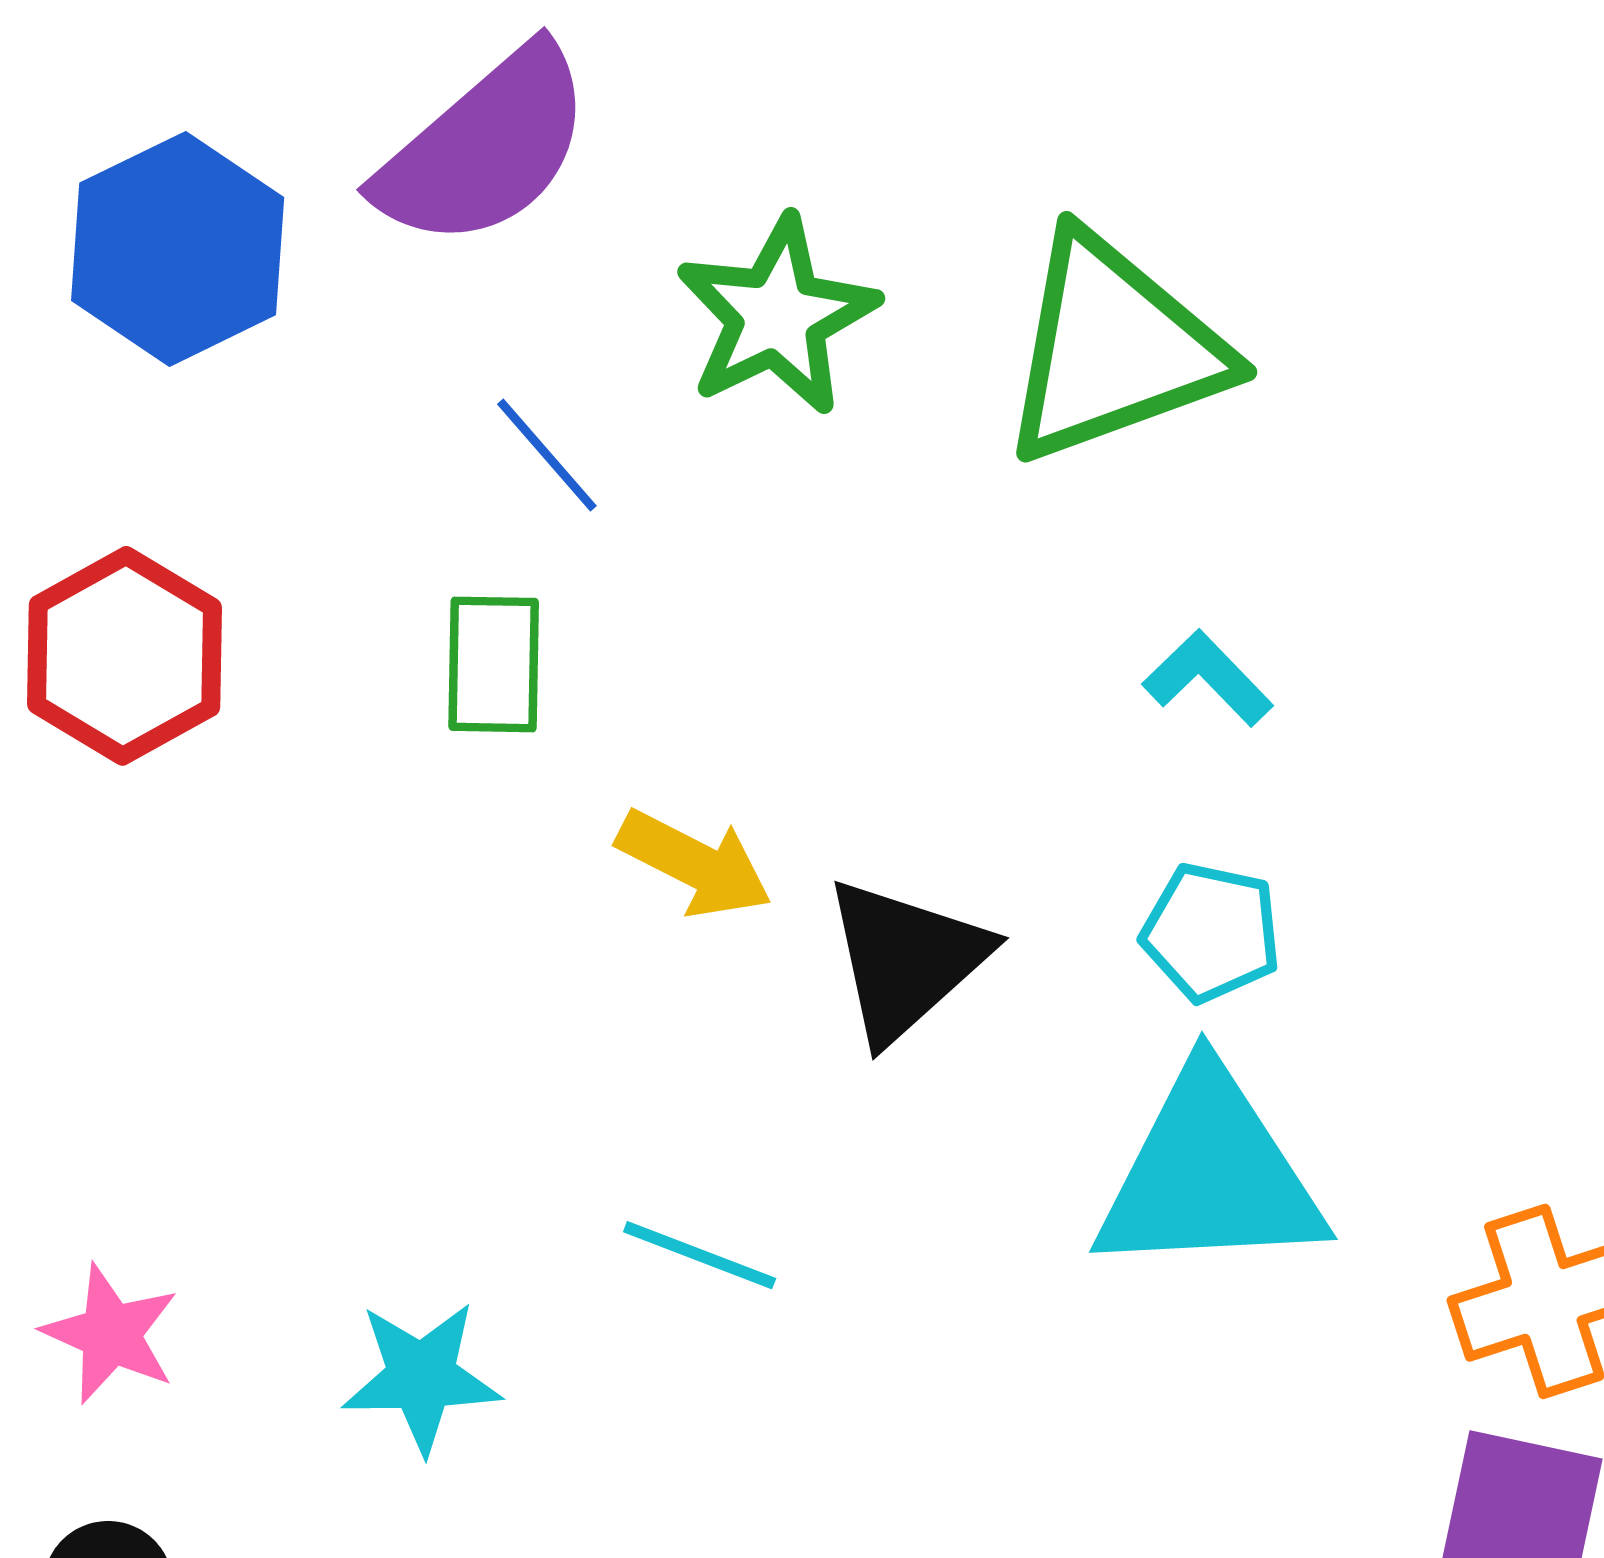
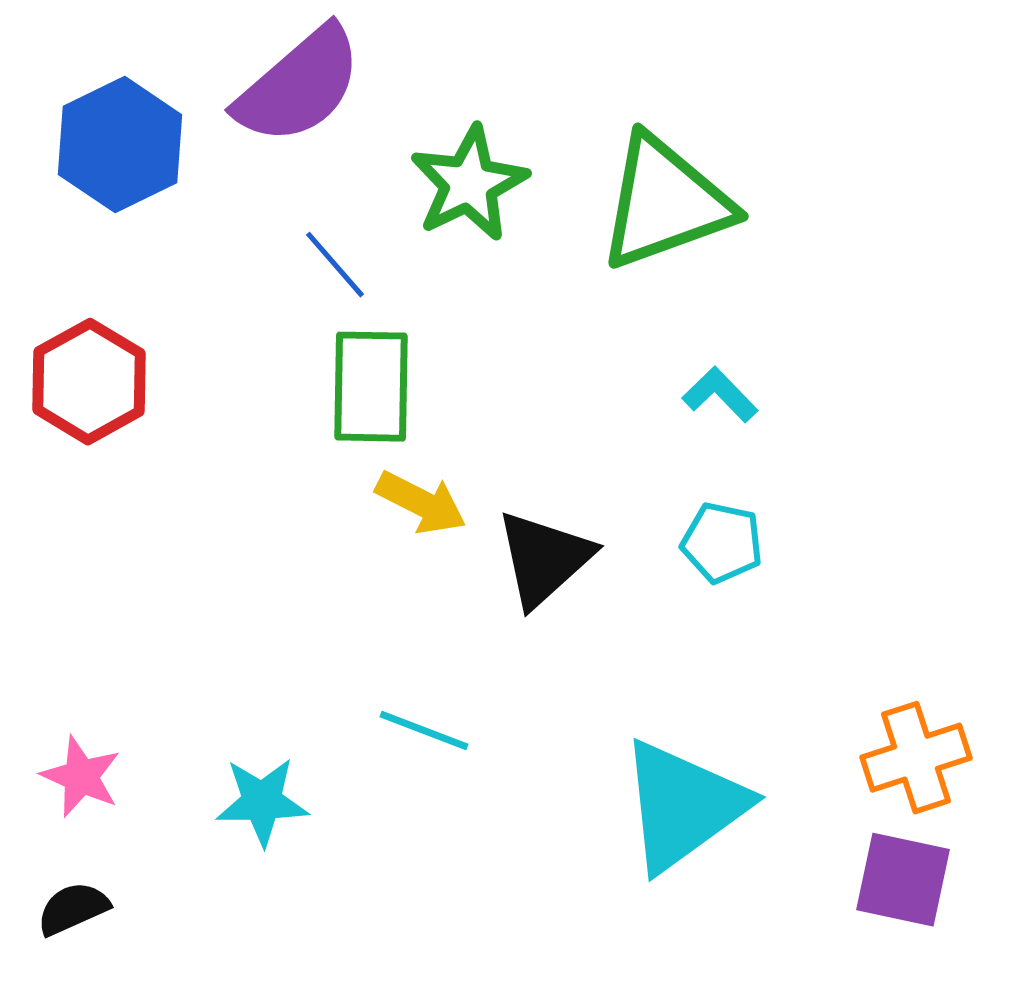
green rectangle: (494, 664) -> (371, 387), moved, size x1.4
cyan triangle: (1210, 1174) -> (683, 806), moved, turned -33

